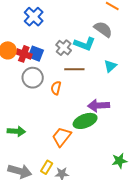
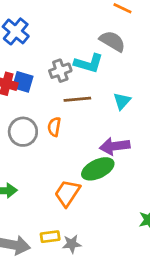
gray cross: (64, 48) -> (60, 71), turned 35
cyan triangle: (110, 66) -> (122, 101), moved
gray circle: (33, 78) -> (23, 132), moved
yellow rectangle: (47, 167) -> (50, 237), turned 56

